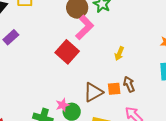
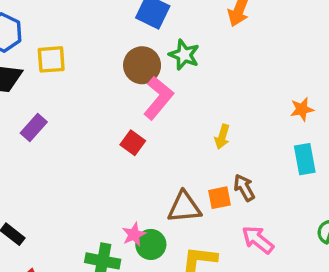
red square: (67, 52) -> (133, 143), size x0.6
brown triangle: (93, 92) -> (184, 207), turned 30

